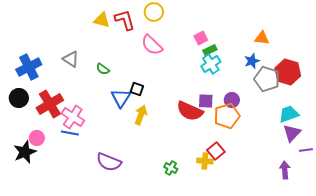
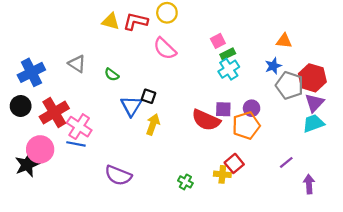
red L-shape: (125, 20) -> (136, 21), turned -60
purple triangle: (292, 133) -> (314, 103), moved
pink circle: (37, 138) -> (40, 149), size x1.6
purple line: (306, 150) -> (286, 162), moved, turned -32

